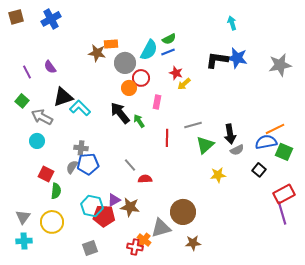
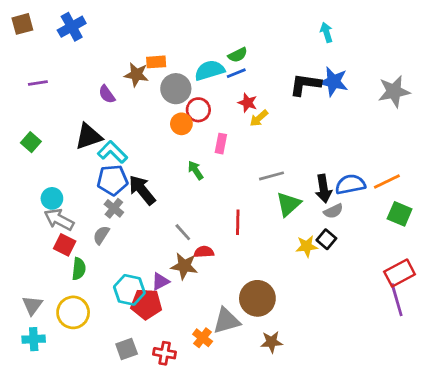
cyan semicircle: (149, 50) -> (210, 70), turned -135
purple semicircle: (50, 67) -> (107, 94), moved
purple line: (27, 72) -> (38, 83), moved, turned -72
black arrow: (120, 113) -> (142, 190), moved
gray arrow: (42, 117) -> (59, 220), moved
red line: (167, 138) -> (238, 222), moved
blue semicircle: (266, 142) -> (350, 184), moved
gray cross: (81, 148) -> (114, 208), turned 32
blue pentagon: (88, 164) -> (112, 180), moved
black square: (259, 170) -> (326, 239), moved
brown star: (130, 207) -> (184, 266), moved
red cross: (135, 247) -> (165, 353), moved

